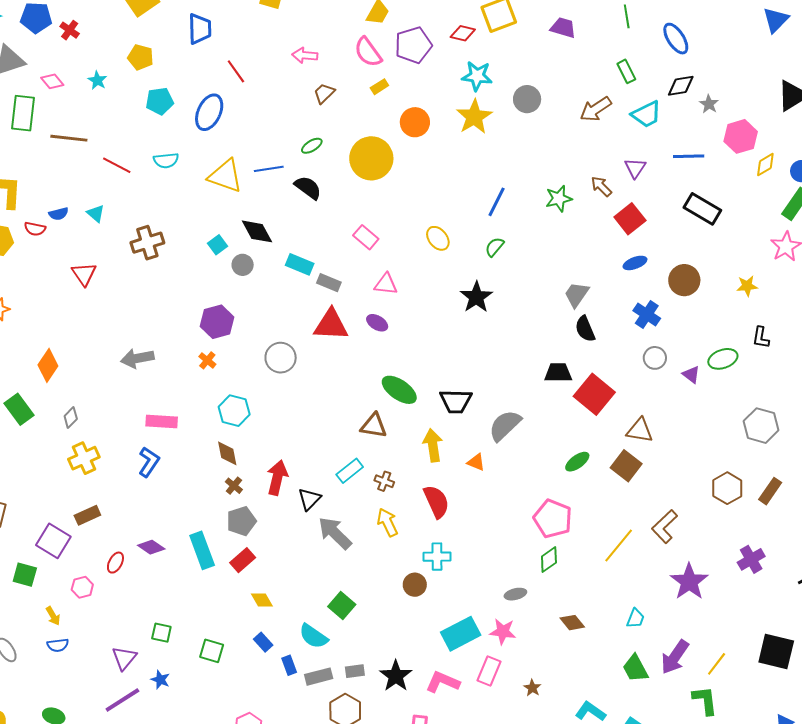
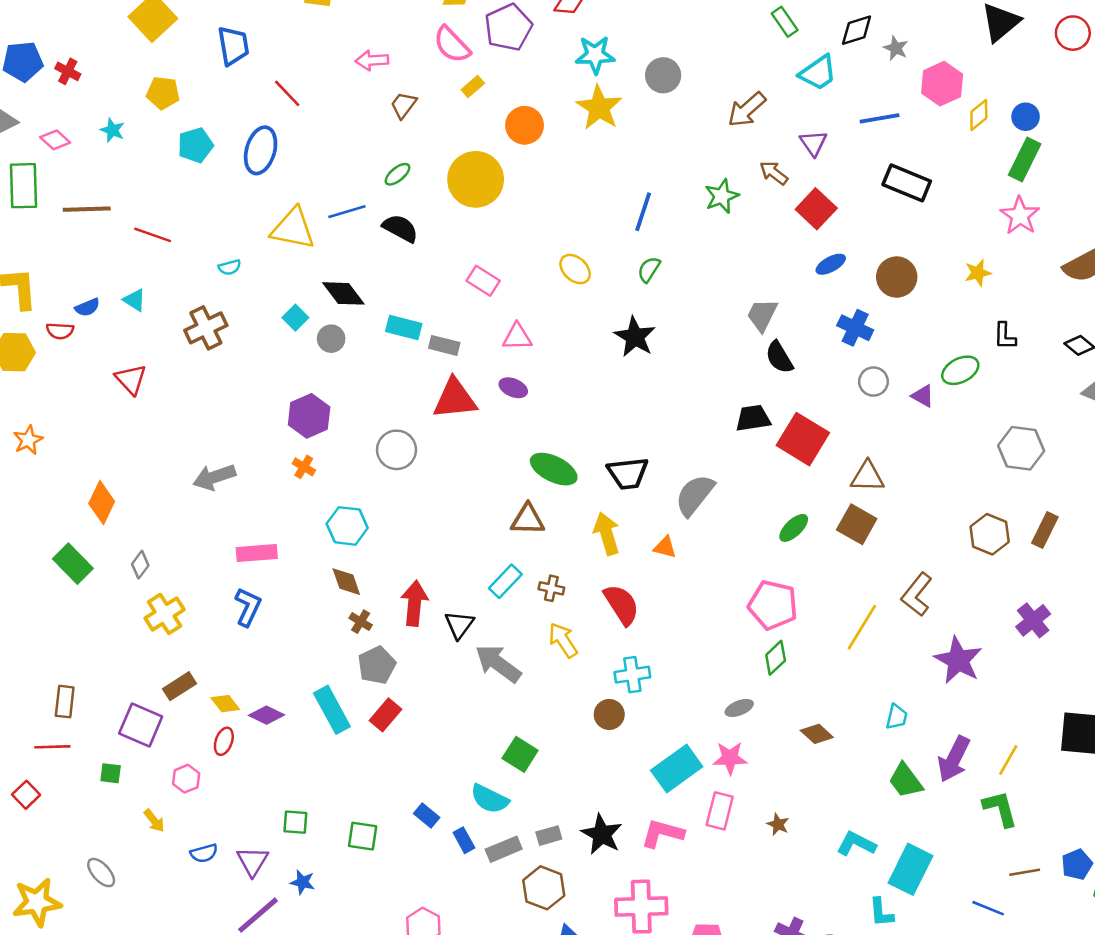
brown arrow: (596, 109) -> (747, 110), moved
cyan semicircle: (166, 160) -> (230, 267), moved, size x0.7
green square: (25, 575) -> (111, 773), size x0.7
yellow diamond: (262, 600) -> (225, 704), moved
blue semicircle: (58, 645) -> (204, 853), moved

